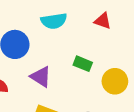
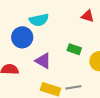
cyan semicircle: (54, 21) -> (39, 20), moved

